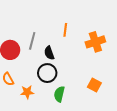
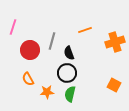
orange line: (65, 30) -> (85, 30), turned 64
green semicircle: (59, 94) -> (70, 94), moved

